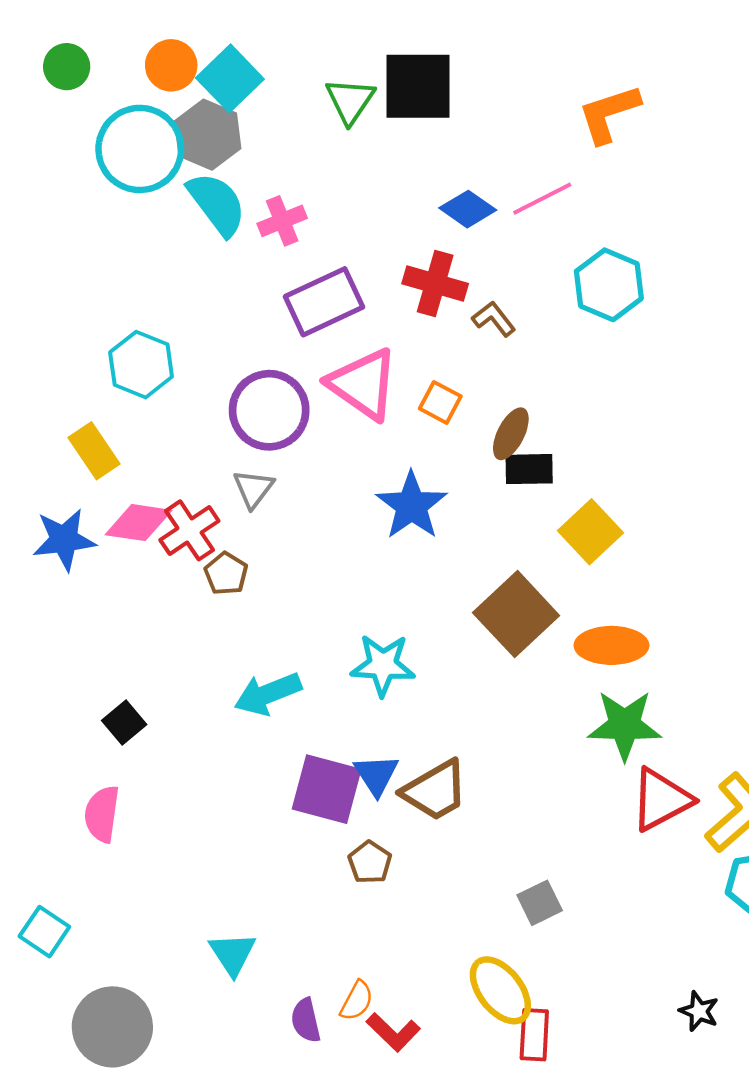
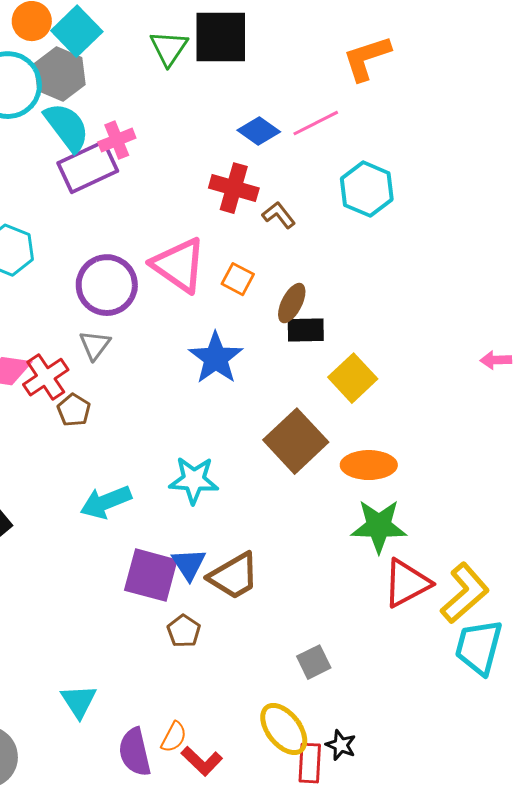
purple rectangle: (324, 302) -> (88, 167), moved
black star: (699, 1011) -> (341, 745), moved
purple semicircle: (306, 1020) -> (135, 752), size x1.4

